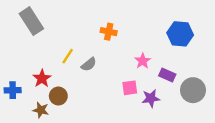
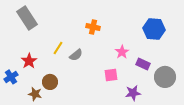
red star: (42, 78) -> (29, 61), moved
blue cross: (13, 90) -> (11, 77), turned -32
purple star: (151, 98) -> (133, 93), moved

